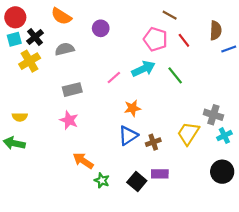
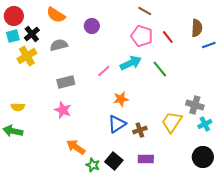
brown line: (170, 15) -> (145, 11), moved
black square: (137, 182) -> (114, 161), moved

